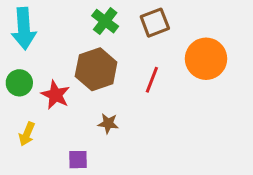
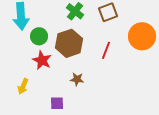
green circle: (19, 83) -> (39, 36), moved

